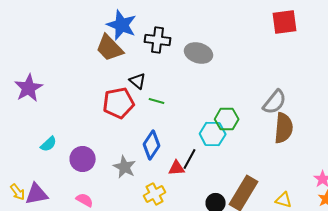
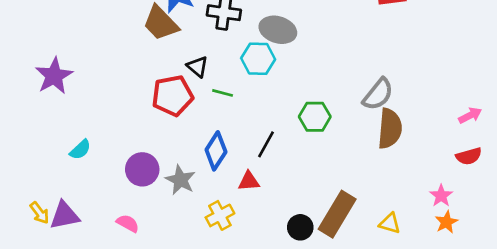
cyan hexagon: (213, 134) -> (258, 59), moved
purple circle: (83, 159) -> (142, 169), moved
black line: (190, 159) -> (266, 144), moved

